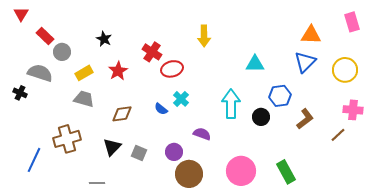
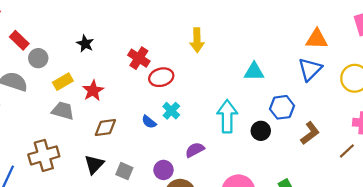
red star: (118, 71) -> (93, 91), moved
purple semicircle: (202, 134) -> (195, 150), turned -48

